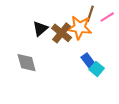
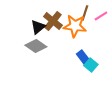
brown cross: (62, 33) -> (53, 21), moved
gray diamond: (27, 63) -> (36, 46), moved, turned -40

